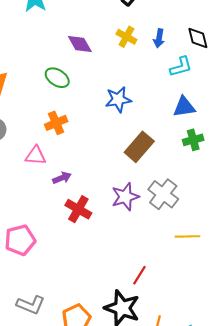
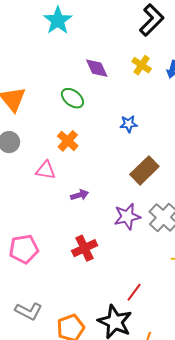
blue star: (118, 100) -> (129, 124), size x0.7
orange cross: (56, 123) -> (68, 141), turned -30
purple arrow: (62, 178) -> (80, 195), moved
red cross: (78, 209) -> (85, 248), moved, turned 30

